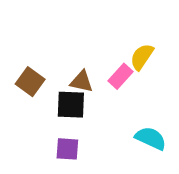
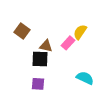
brown square: (30, 82) -> (22, 31), moved

